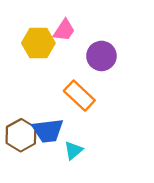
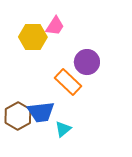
purple circle: (101, 56) -> (87, 62), moved

